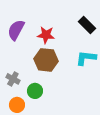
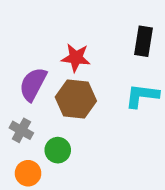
black rectangle: (87, 25) -> (144, 41), turned 54
purple semicircle: (16, 30) -> (33, 84), moved

